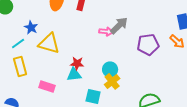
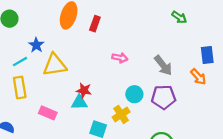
gray arrow: (119, 25) -> (163, 65), moved, turned 90
yellow triangle: (49, 43) -> (55, 65), turned -30
purple pentagon: (148, 44) -> (164, 97), moved
cyan circle: (110, 69) -> (134, 94), moved

